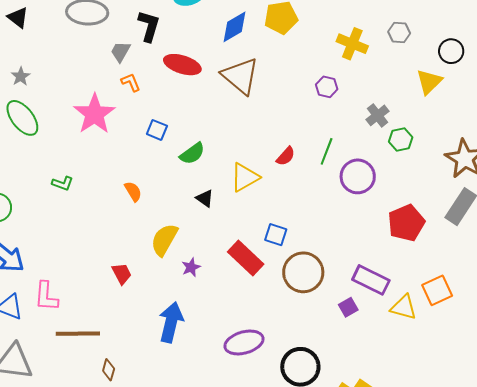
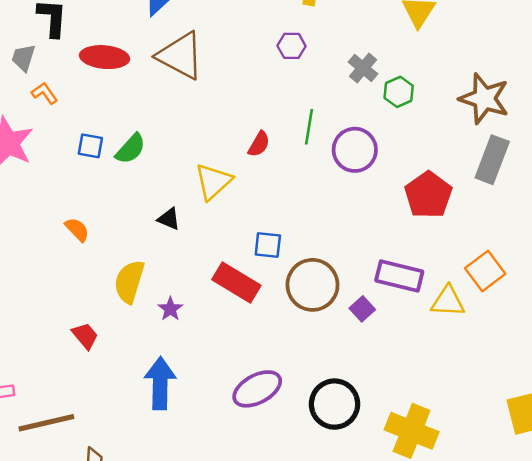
green semicircle: (192, 154) -> (131, 149), moved
purple square: (348, 307) -> (362, 309), moved

